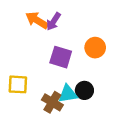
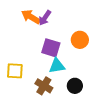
black circle: (84, 90) -> (75, 86), moved
cyan triangle: (68, 94) -> (57, 66), moved

